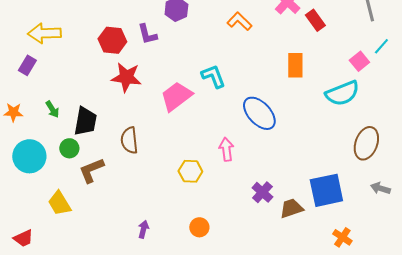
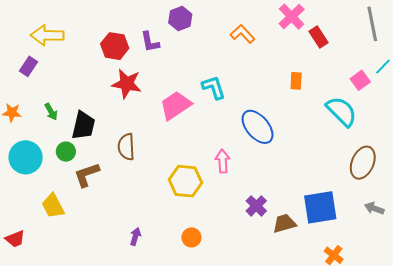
orange rectangle: (295, 65) -> (296, 81), size x0.7
cyan semicircle: (342, 93) -> (341, 111), turned -116
yellow hexagon: (190, 171) -> (185, 181), size x1.4

